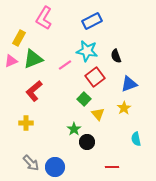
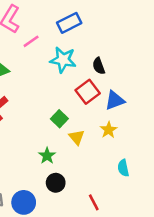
pink line: (65, 65) -> (31, 41), moved
red square: (95, 77) -> (88, 92), moved
black circle: (87, 142) -> (56, 183), moved
red line: (112, 167) -> (94, 202), turned 64

